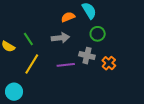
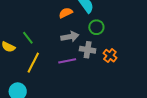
gray arrow: (60, 38) -> (70, 37), moved

